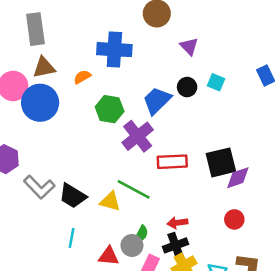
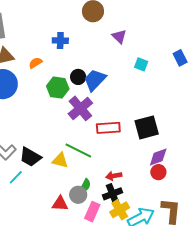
blue cross: (114, 50) -> (60, 41), size x0.6
black circle: (187, 87) -> (78, 77), moved
purple diamond: (238, 178) -> (158, 157), moved
cyan line: (72, 238) -> (16, 177), moved, turned 35

